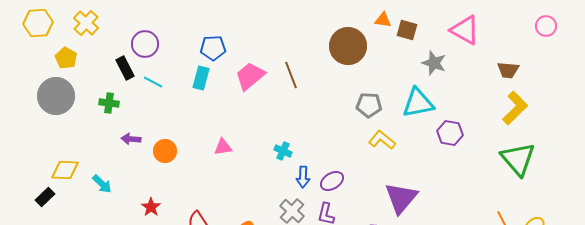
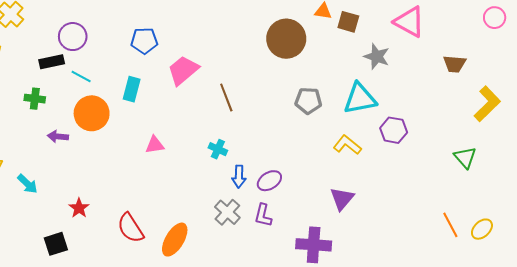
black rectangle: (125, 68) -> (52, 62), turned -75
brown line: (291, 75) -> (226, 98), moved
cyan rectangle: (201, 78) -> (132, 89), moved
yellow L-shape: (515, 108) -> (487, 104), moved
yellow L-shape: (382, 140) -> (347, 145), moved
orange circle: (165, 151) -> (92, 113), moved, size x1.4
green triangle: (518, 159) -> (465, 158), size x0.6
purple triangle: (401, 198) -> (342, 199), size x0.7

